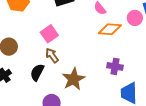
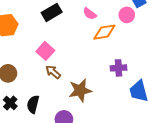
black semicircle: (37, 72) -> (33, 104), moved
brown star: (74, 79) -> (80, 90), turned 30

